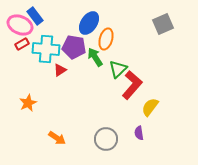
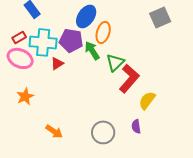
pink ellipse: (20, 25) -> (20, 58), moved

